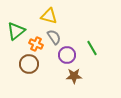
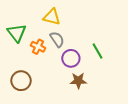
green triangle: (16, 31) -> (17, 33), turned -30
brown circle: (29, 64) -> (21, 81), moved

